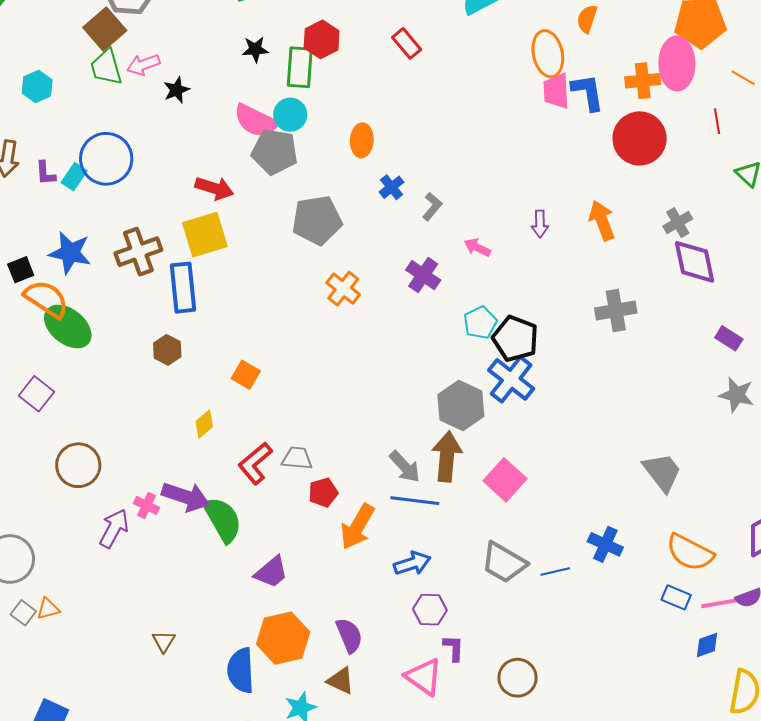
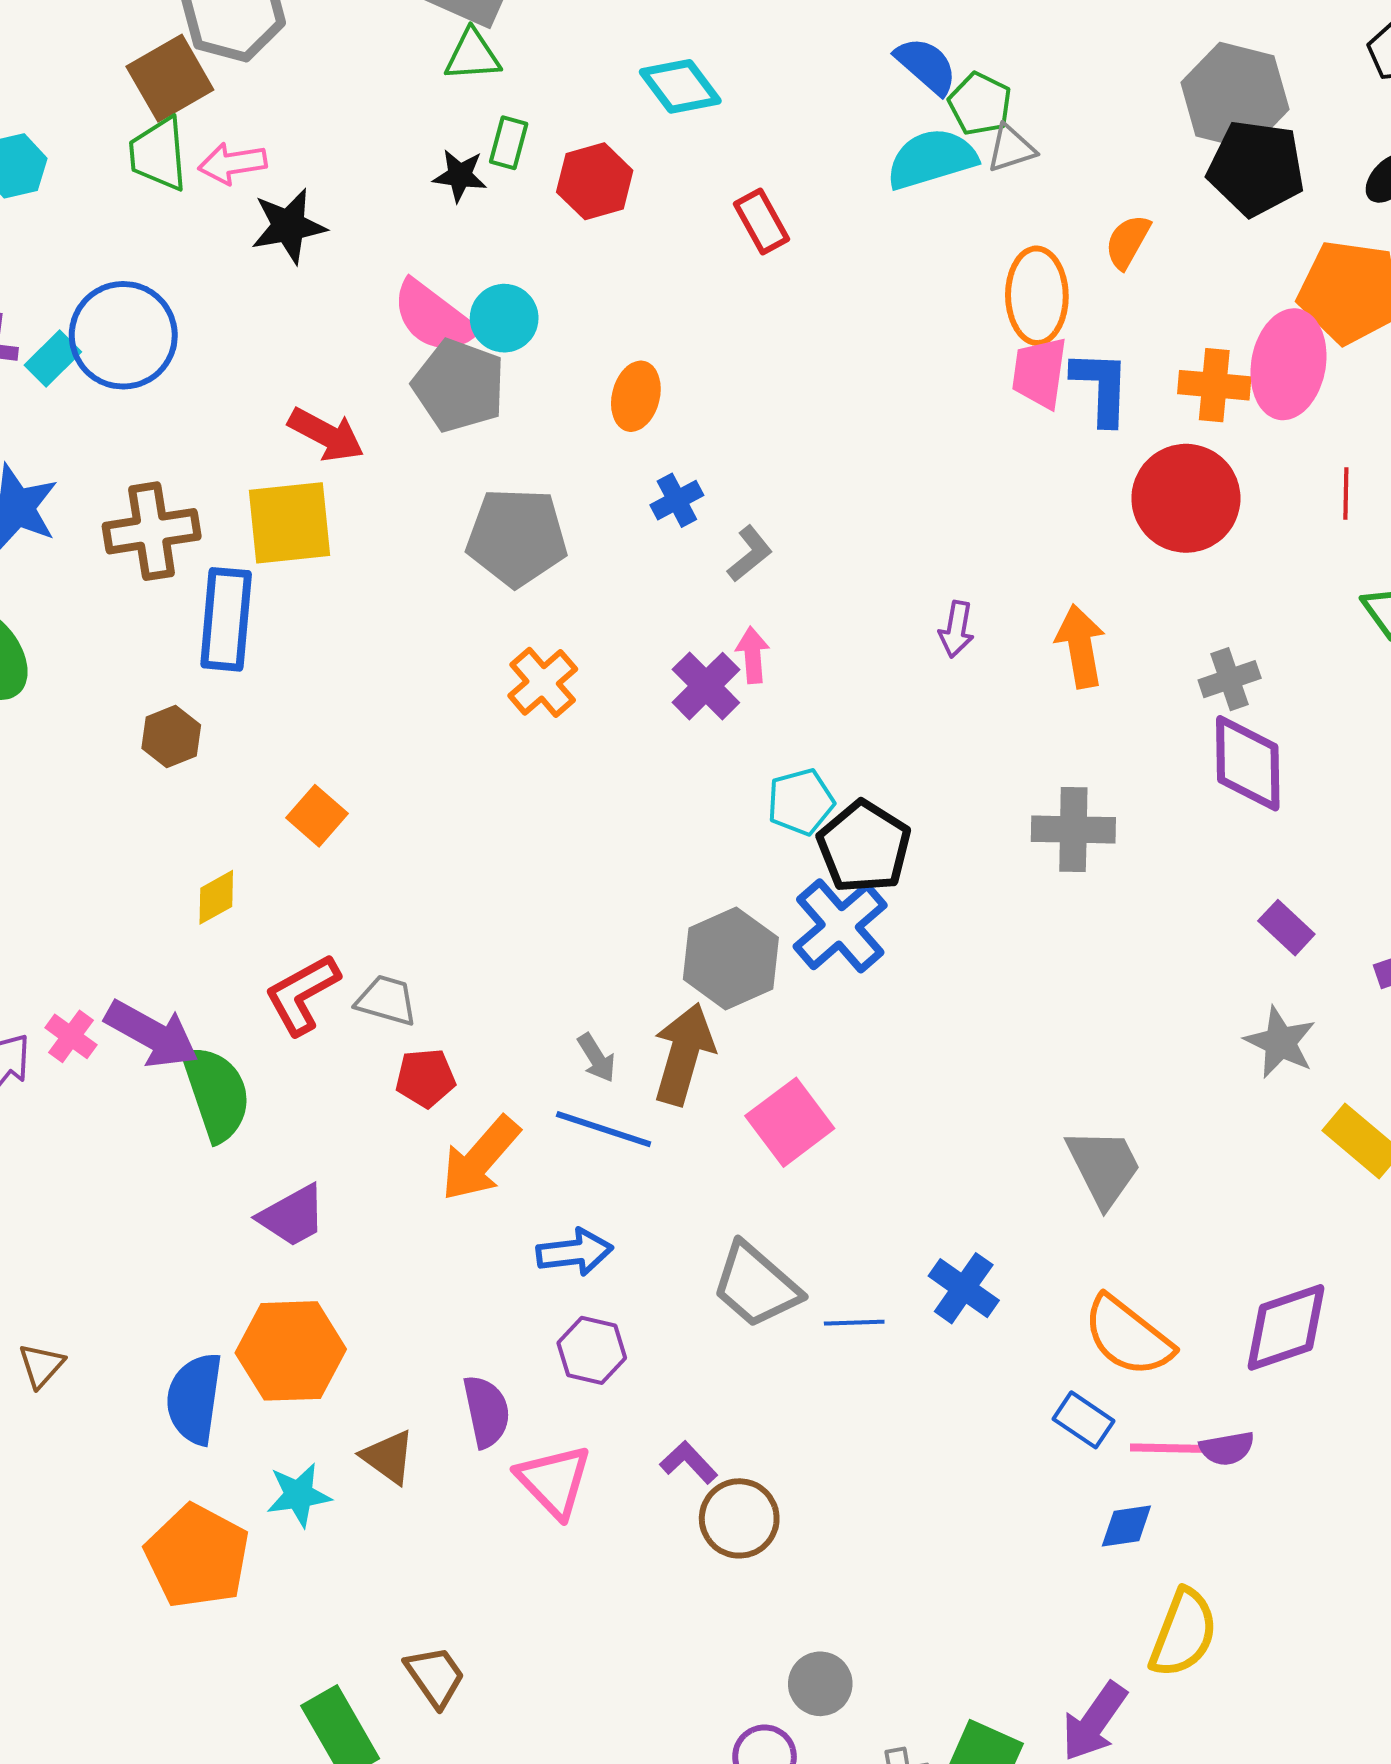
green rectangle: (300, 67) -> (509, 143), moved, size x0.6
black star: (177, 90) -> (289, 226), size x1.4
pink arrow: (477, 247) -> (753, 655), moved, turned 48
gray arrow: (405, 467) -> (597, 1058), size x0.7
purple semicircle: (349, 635) -> (486, 1411), moved
brown triangle: (164, 641) -> (41, 1365), moved
purple L-shape: (454, 648) -> (689, 1462), moved, turned -56

